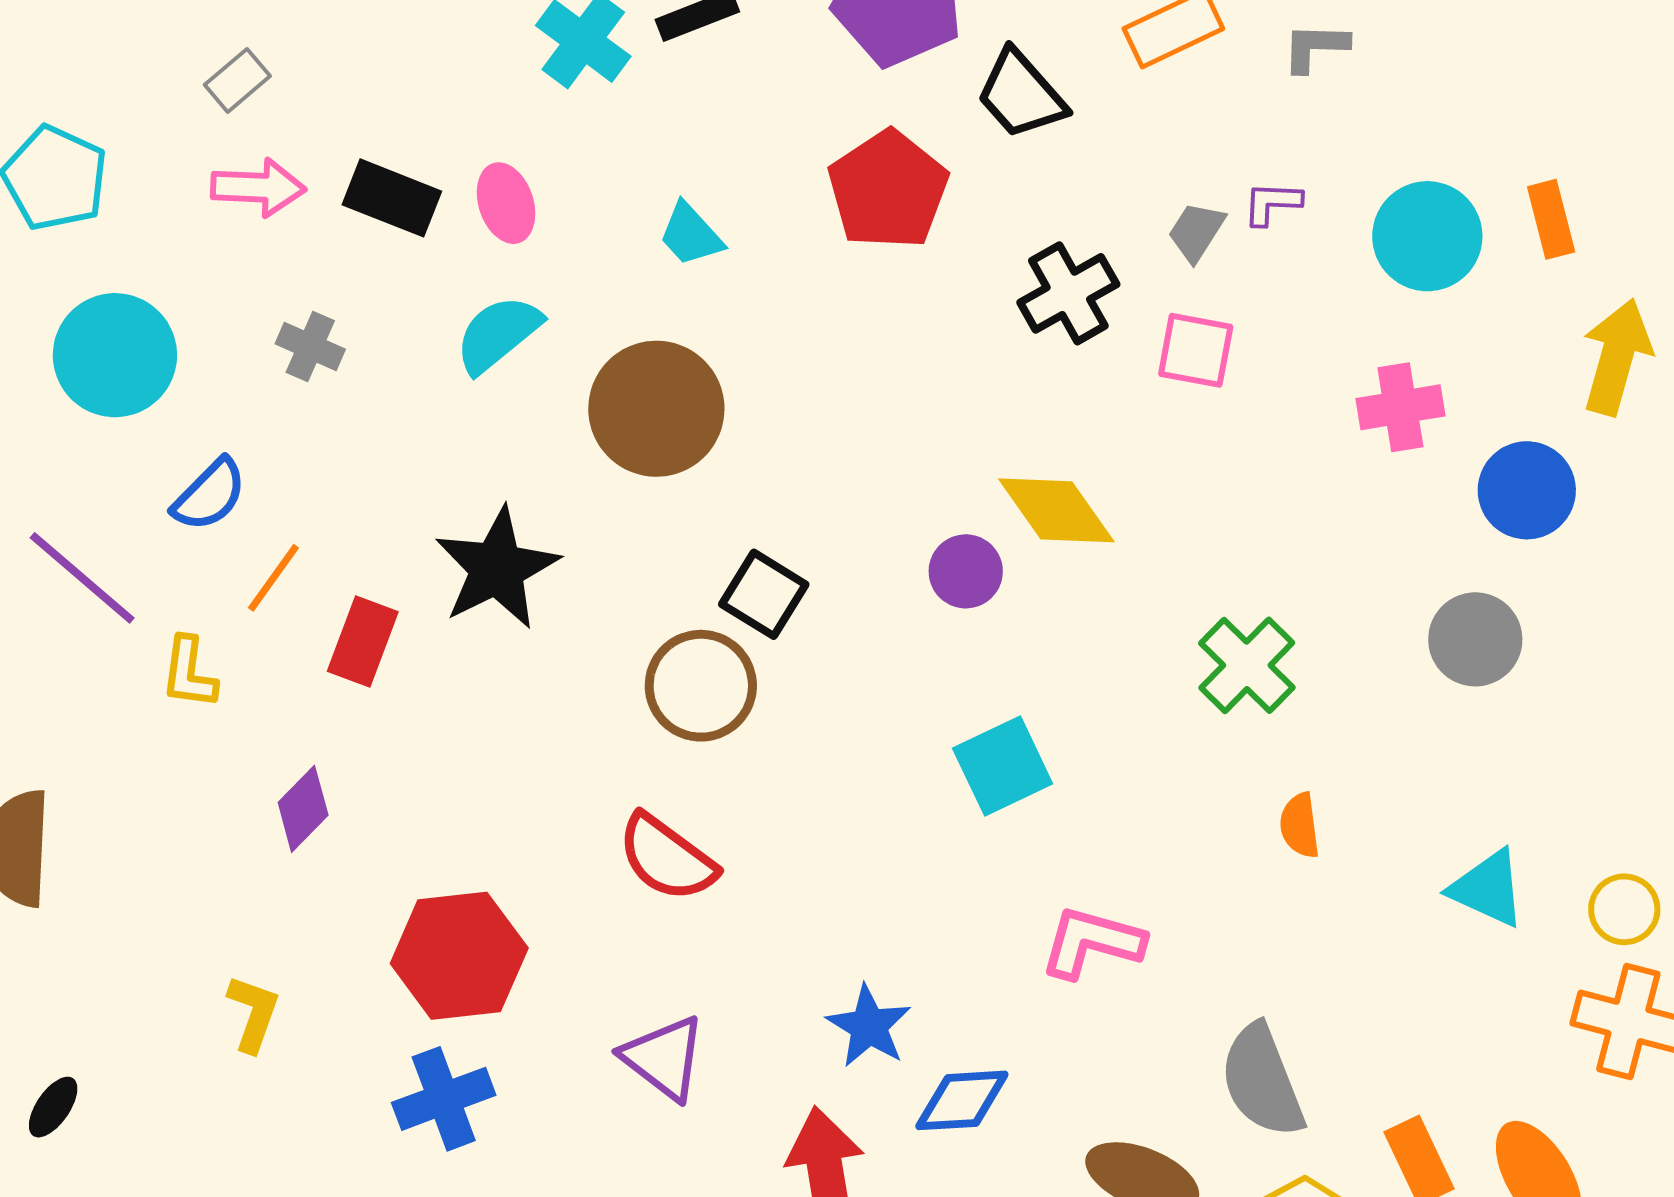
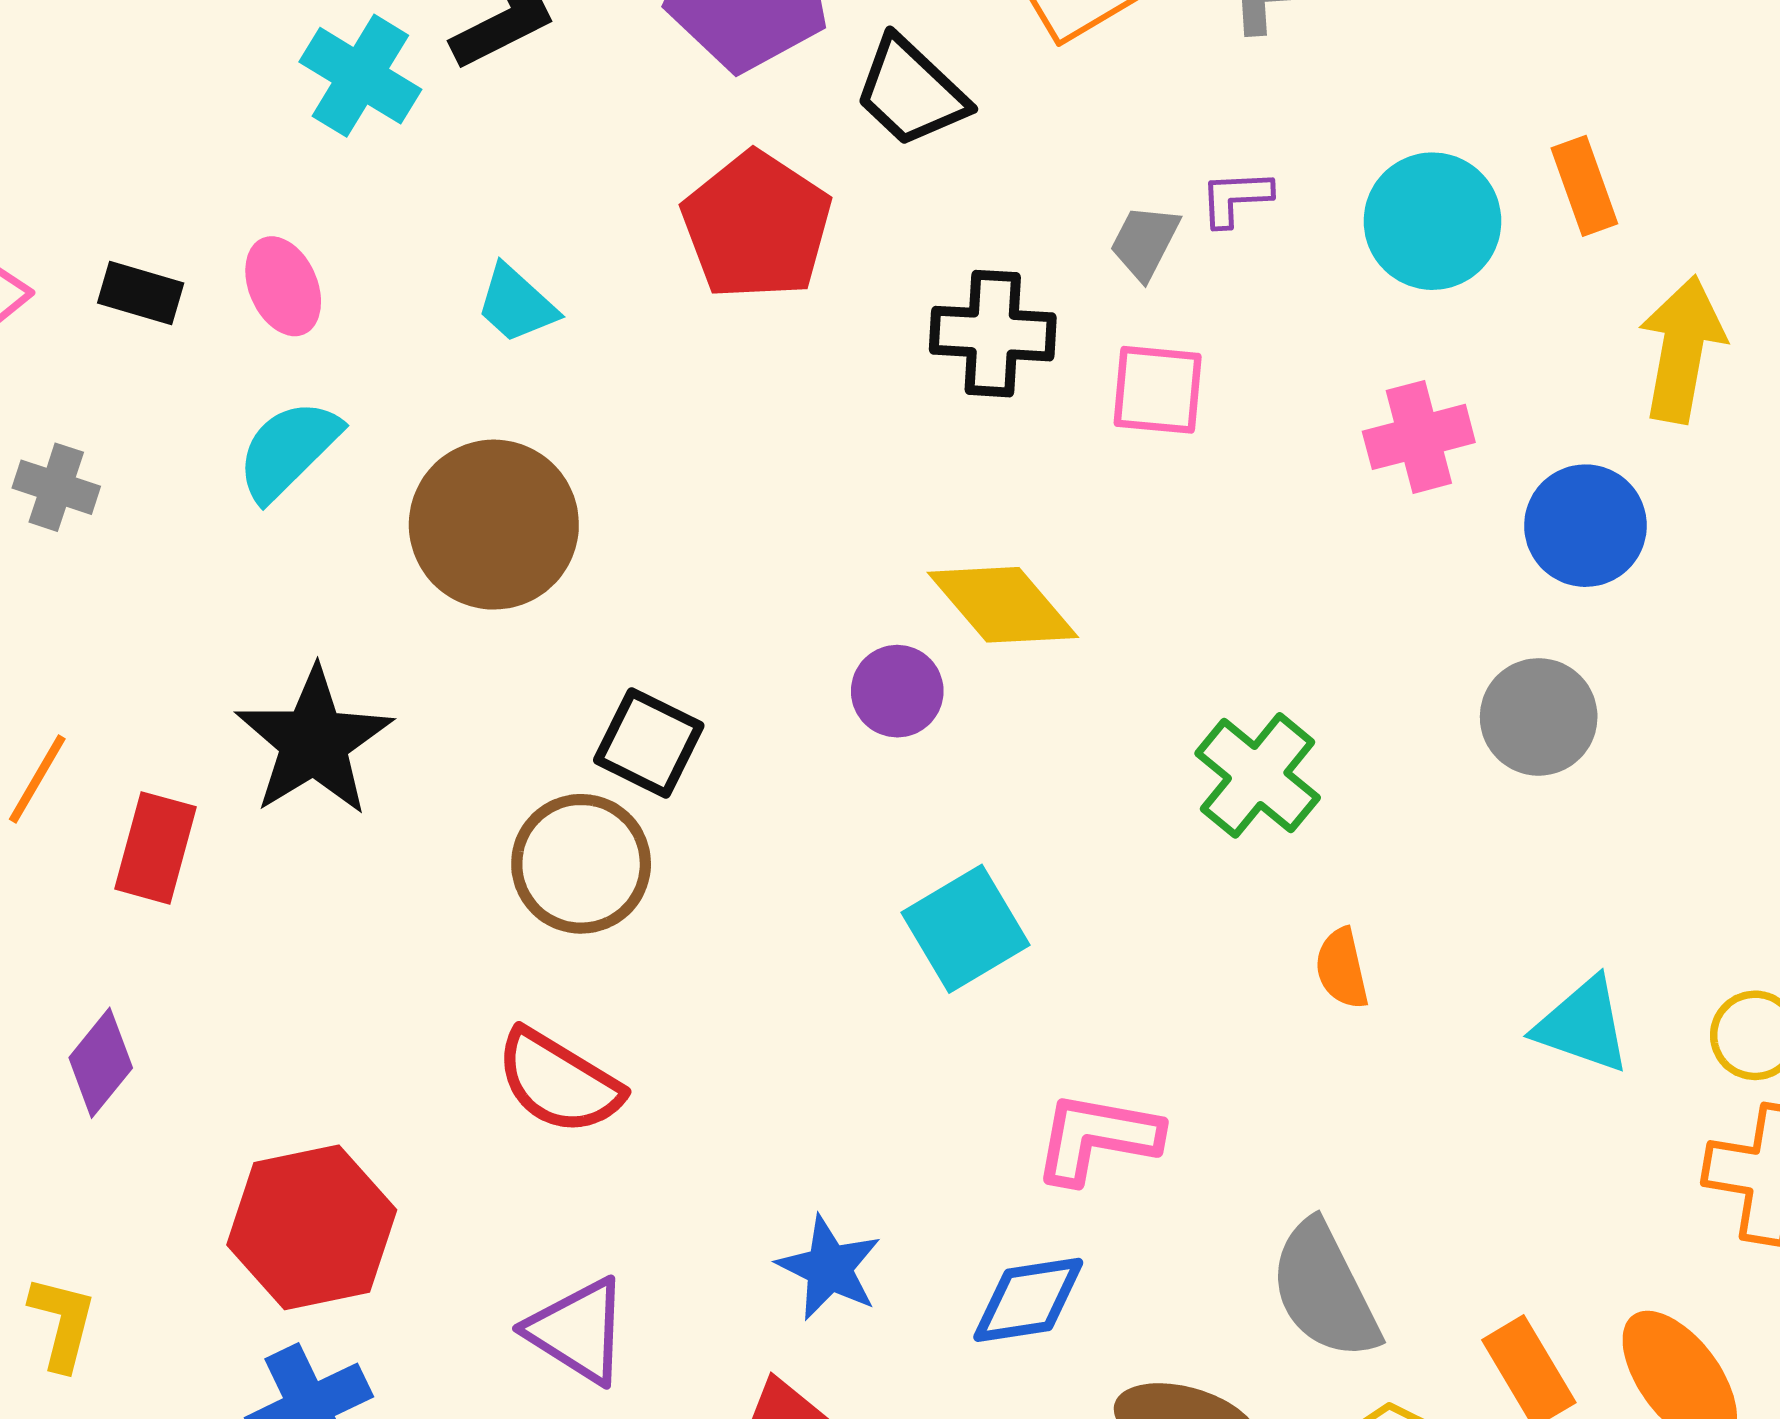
black rectangle: (392, 198) -> (141, 293), size x0.7
black cross: (1068, 293) -> (993, 334), turned 38
blue diamond: (962, 1100) -> (1028, 1300), moved

